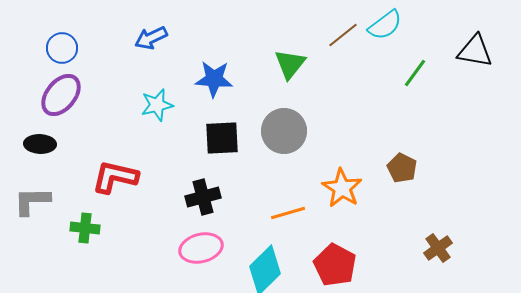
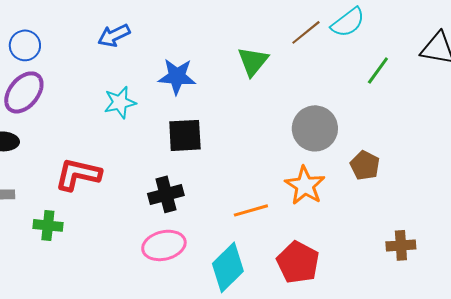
gray circle: (284, 131) -> (315, 128), moved
brown cross: (438, 248) -> (401, 245), turned 32

